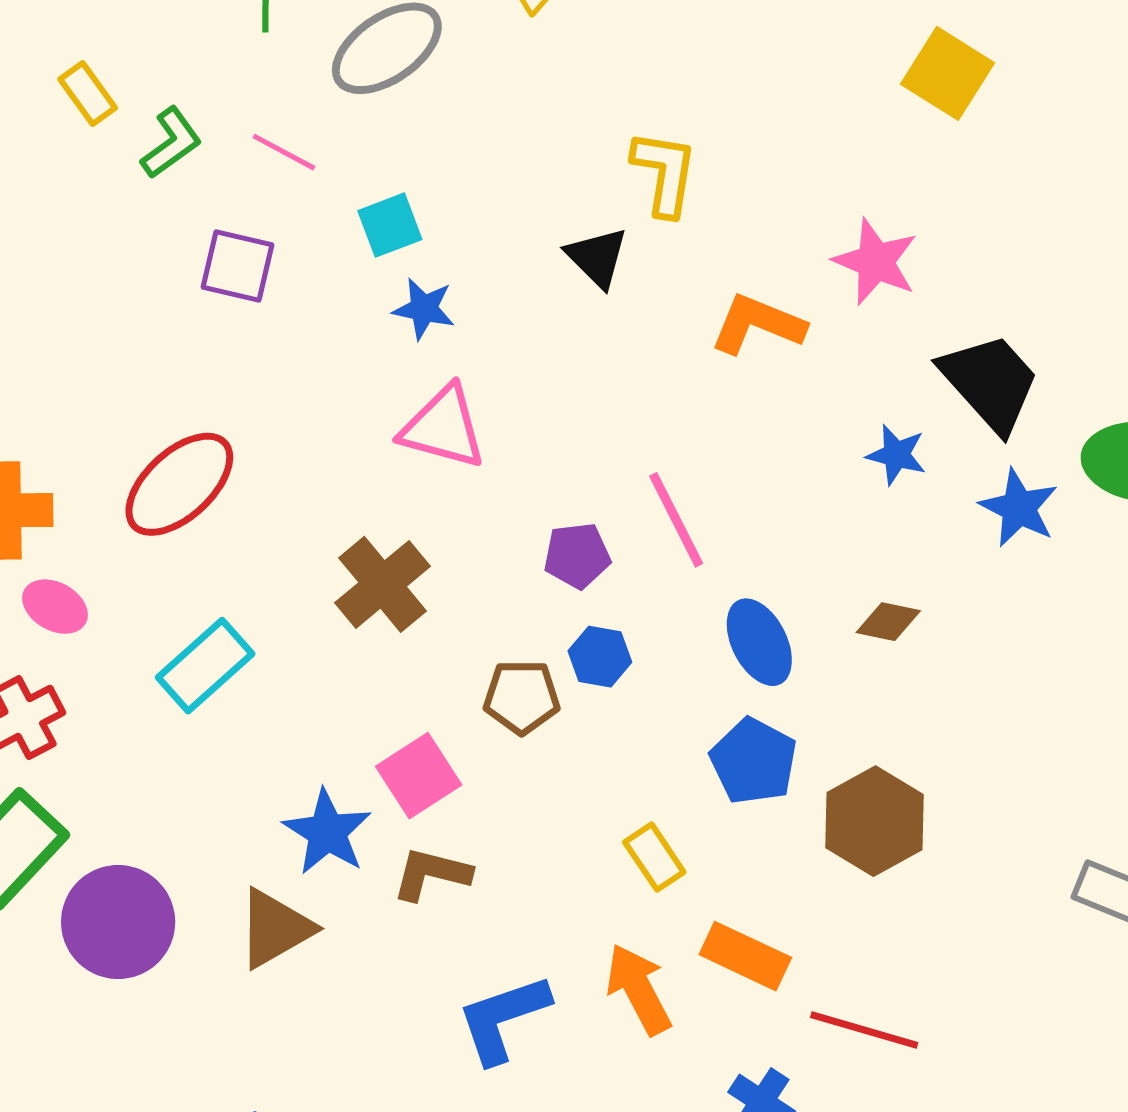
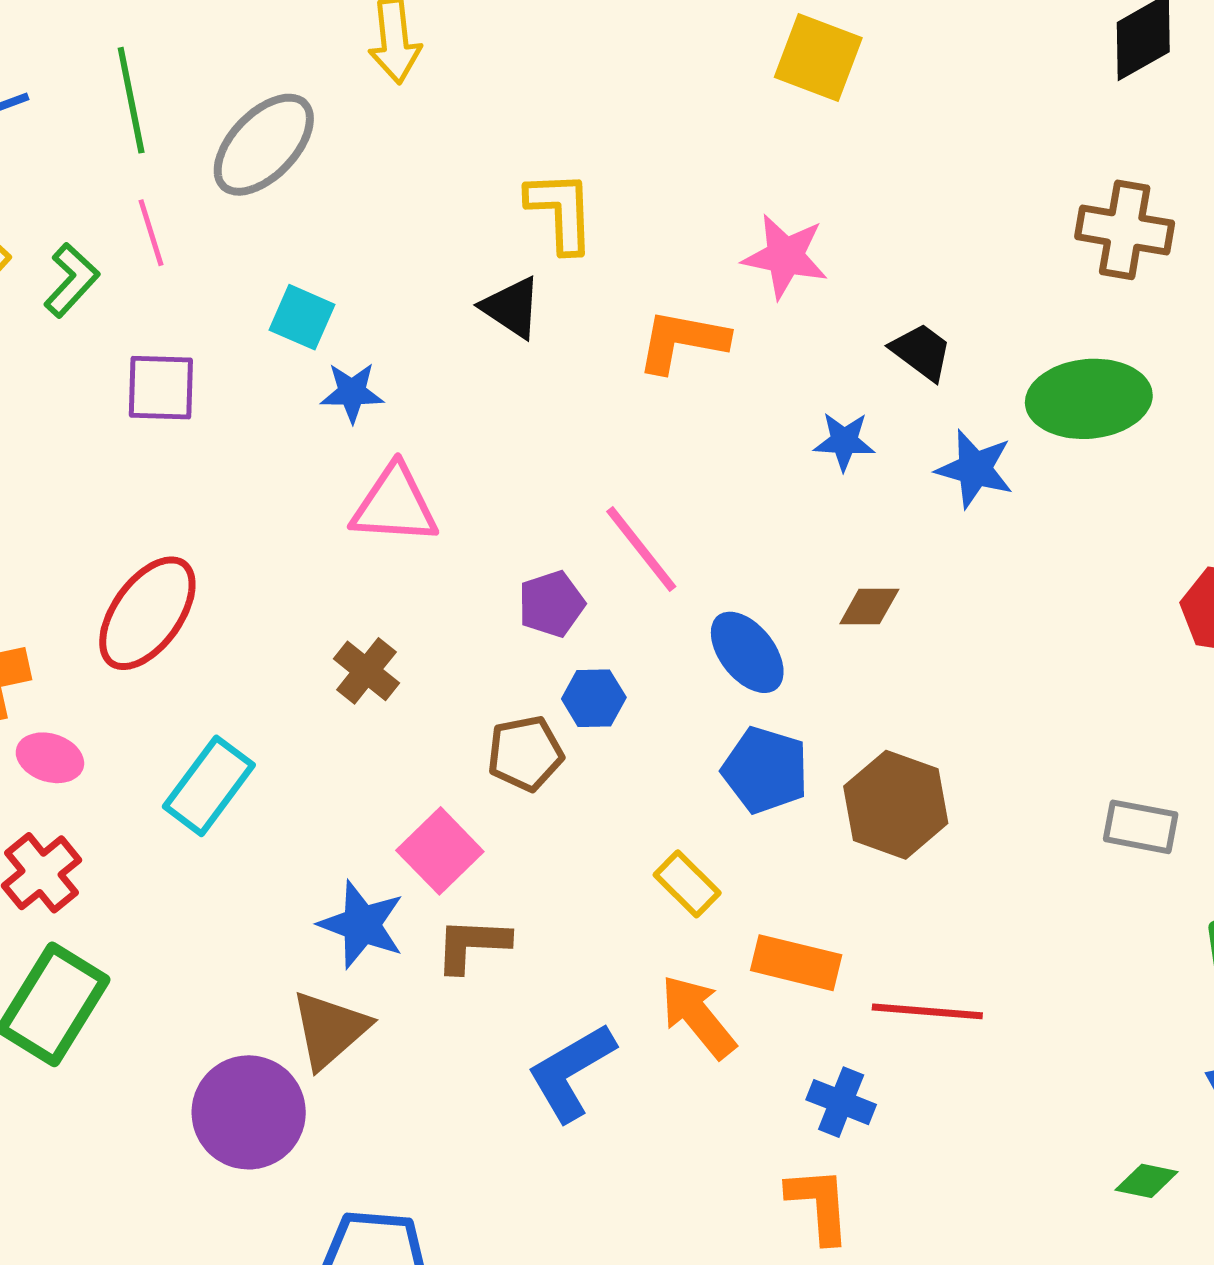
pink line: (284, 152) -> (151, 233), moved, turned 56
cyan square: (390, 225) -> (302, 317), turned -34
black trapezoid: (990, 382) -> (921, 352), size x0.6
brown cross: (383, 584) -> (366, 671), size x0.7
purple circle: (118, 922) -> (249, 1112), moved

